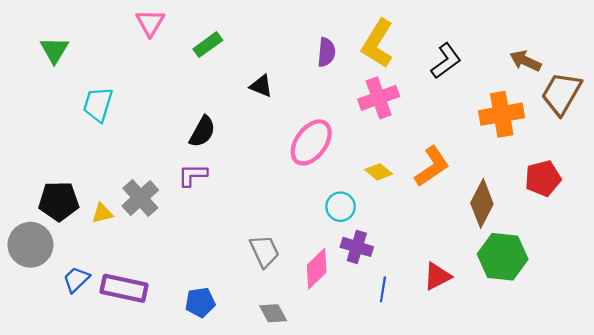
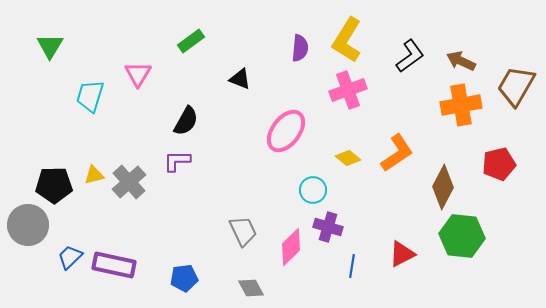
pink triangle: (150, 23) -> (138, 74), moved
brown arrow: (525, 61) -> (461, 61), moved
yellow triangle: (102, 213) -> (94, 175), moved

